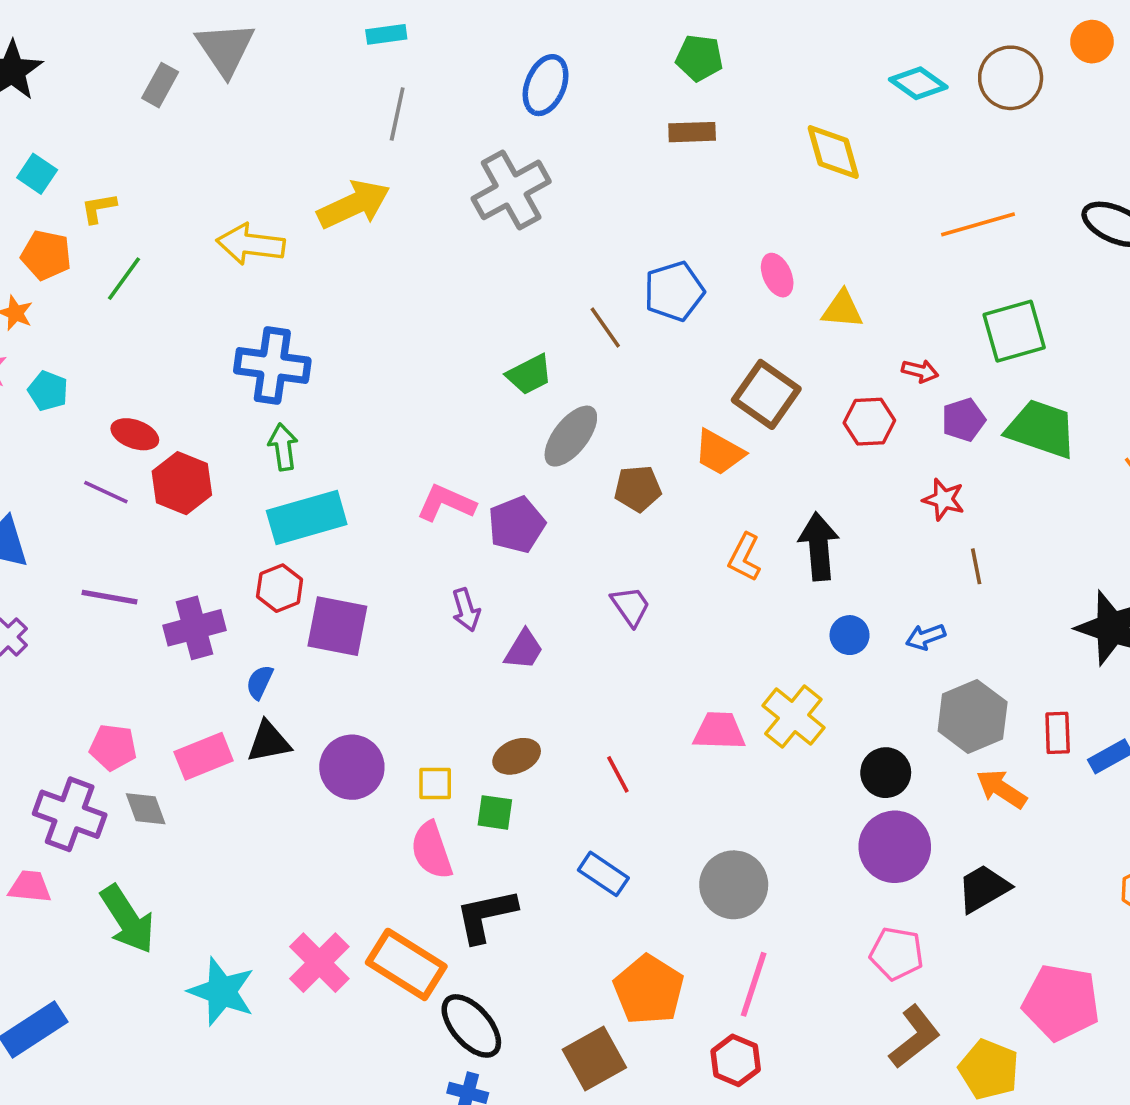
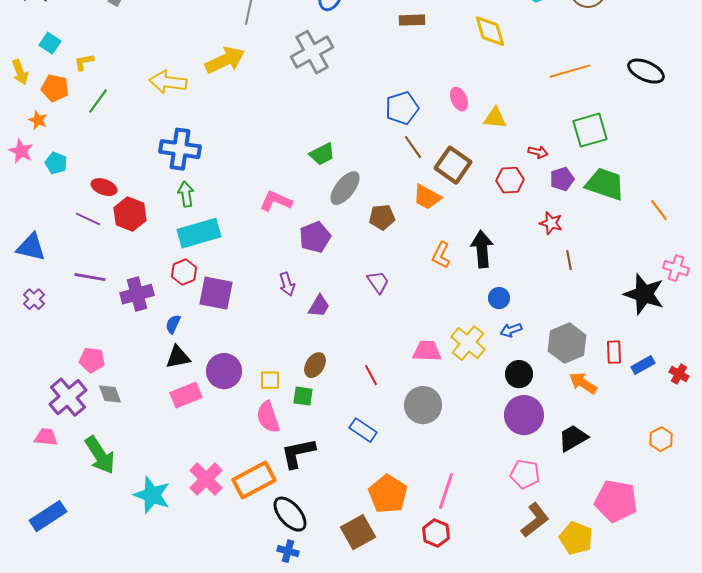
brown line: (605, 328) -> (413, 147), moved
pink L-shape: (446, 503) -> (276, 201), moved
blue arrow: (926, 637) -> (511, 330), moved
pink rectangle: (204, 756) -> (186, 395), moved
brown ellipse: (517, 756) -> (315, 365), turned -35
purple cross: (70, 814) -> (68, 397), turned 30
gray circle: (734, 885) -> (423, 405), moved
orange rectangle: (406, 964) -> (254, 480), turned -60

